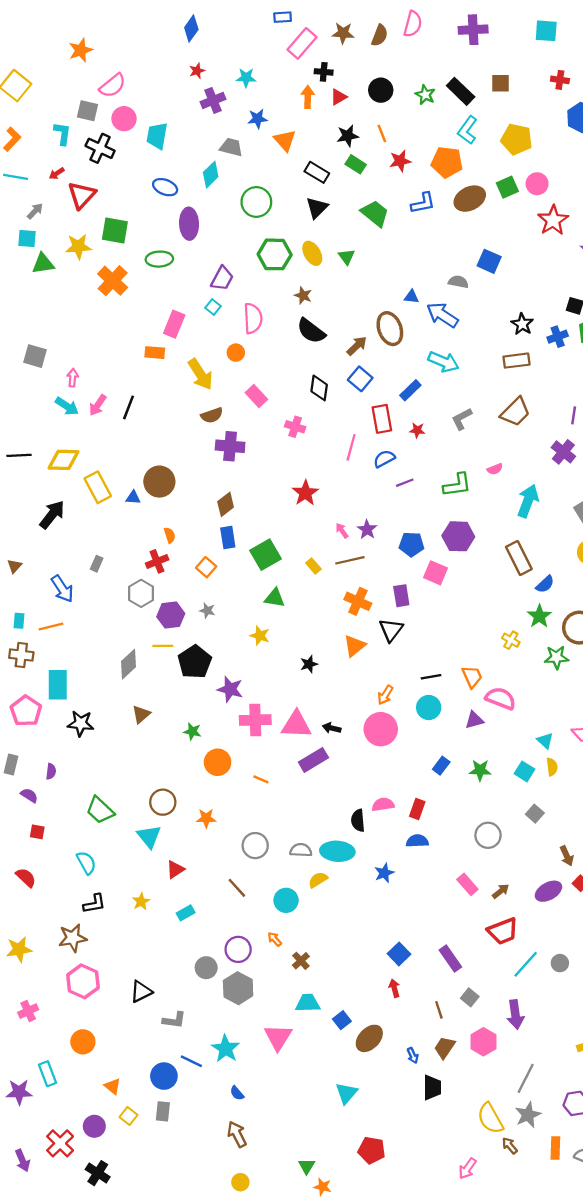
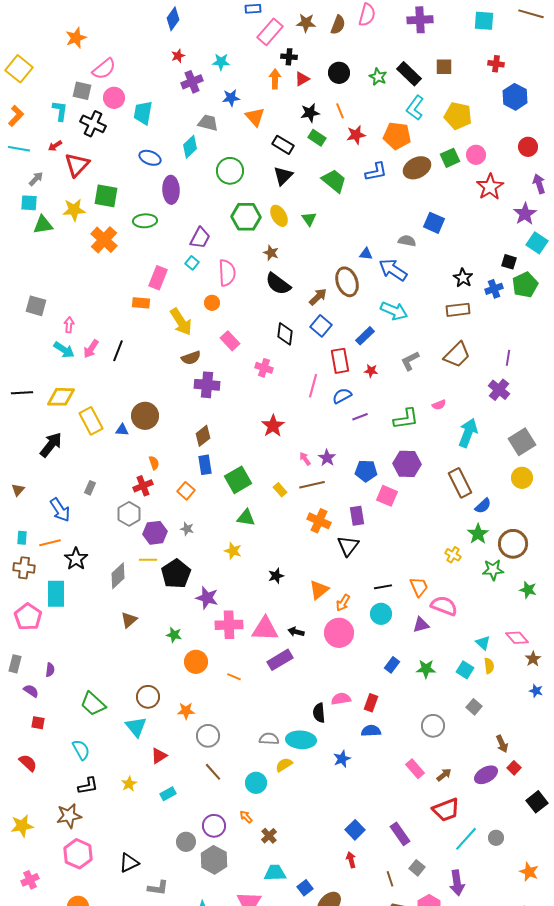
orange triangle: (354, 646) -> (319, 590), moved
black star: (81, 723) -> (76, 559), moved, turned 30
gray circle: (255, 846) -> (208, 736), moved

